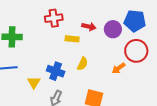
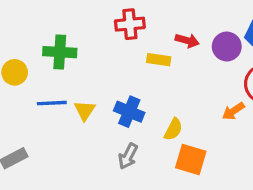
yellow semicircle: (82, 64) -> (173, 129), moved
yellow triangle: (34, 82) -> (85, 111), moved

